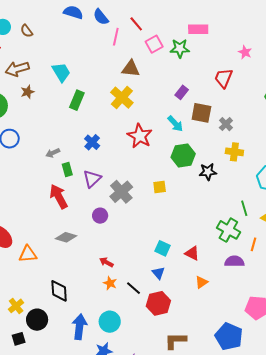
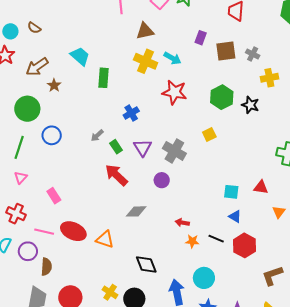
cyan arrow: (175, 124) -> (172, 58), moved
blue cross: (92, 142) -> (131, 113), turned 35
black star: (208, 172) -> (250, 105), turned -30
orange triangle: (28, 254) -> (105, 239), turned 42

